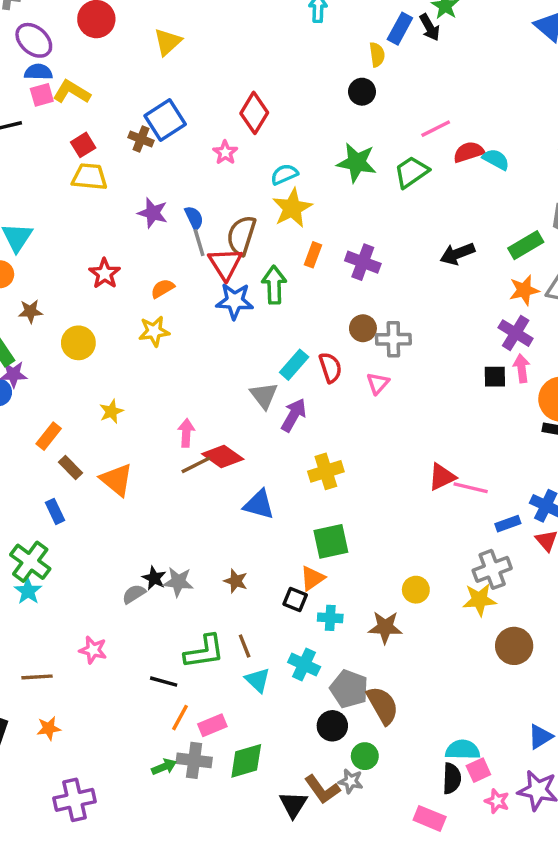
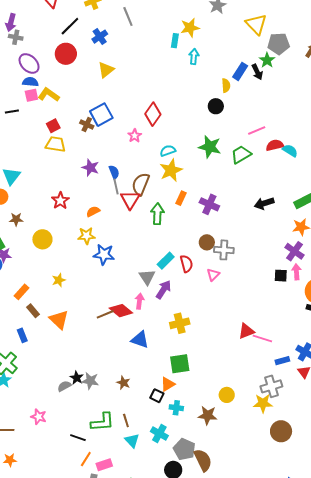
blue star: (235, 301) -> (104, 254), moved
pink arrow: (186, 433) -> (139, 301), moved

